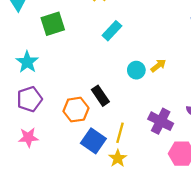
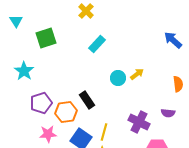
purple pentagon: (30, 99) -> (41, 103), moved
pink star: (28, 137) -> (48, 134), moved

